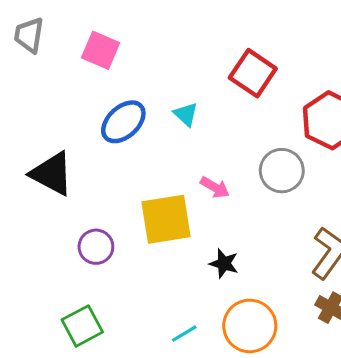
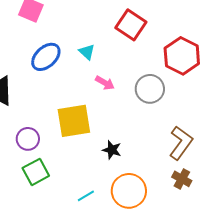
pink arrow: (215, 187) -> (105, 83), moved
green square: (82, 326) -> (36, 172), moved

